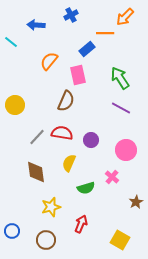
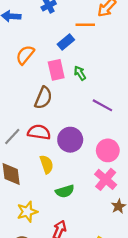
green arrow: (120, 78) -> (80, 73), moved, size x0.6
purple circle: (91, 140) -> (70, 140), size x1.5
yellow semicircle: (69, 163) -> (47, 164), turned 138
pink cross: (112, 177) -> (106, 179), moved, size x1.5

